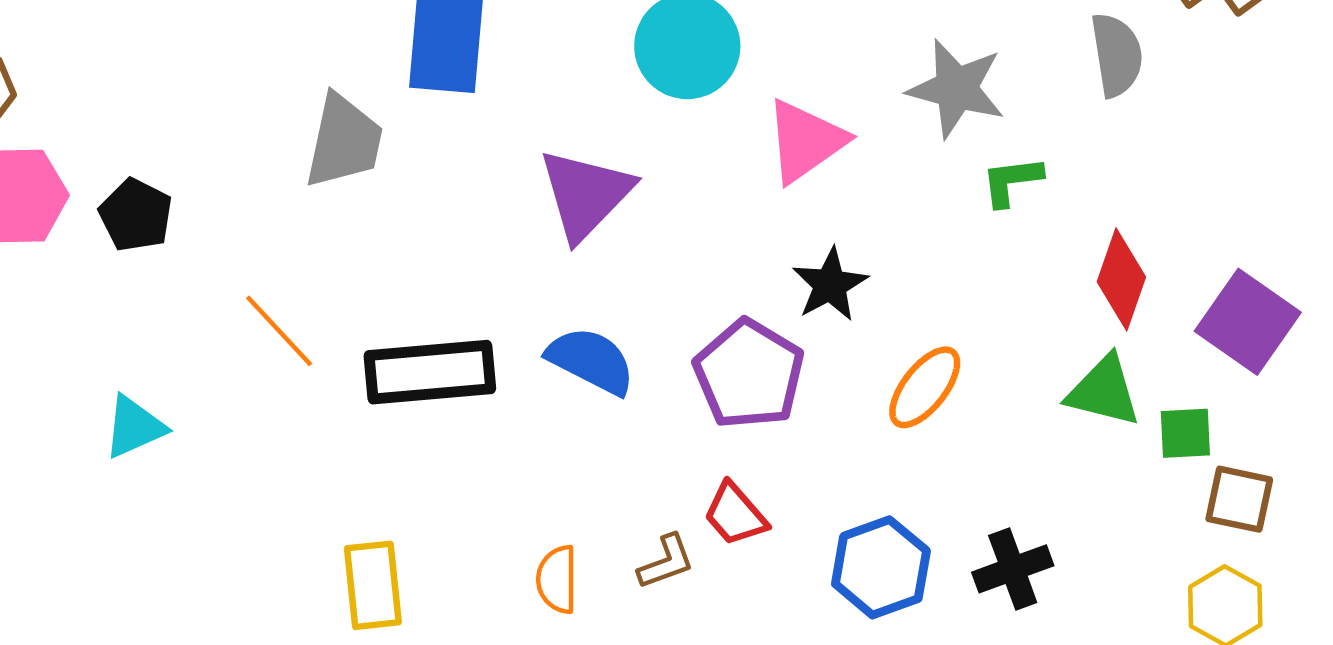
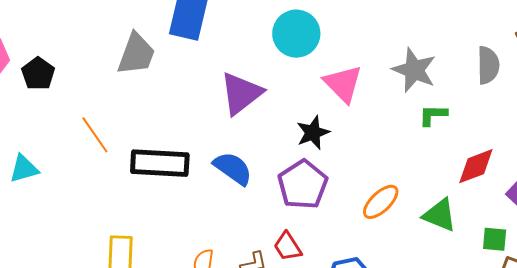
pink triangle: (805, 141) -> (343, 84), turned -48
red diamond: (1121, 279) -> (476, 166), turned 42
black star: (830, 285) -> (313, 133), moved
green triangle: (1104, 391) -> (440, 215), moved

